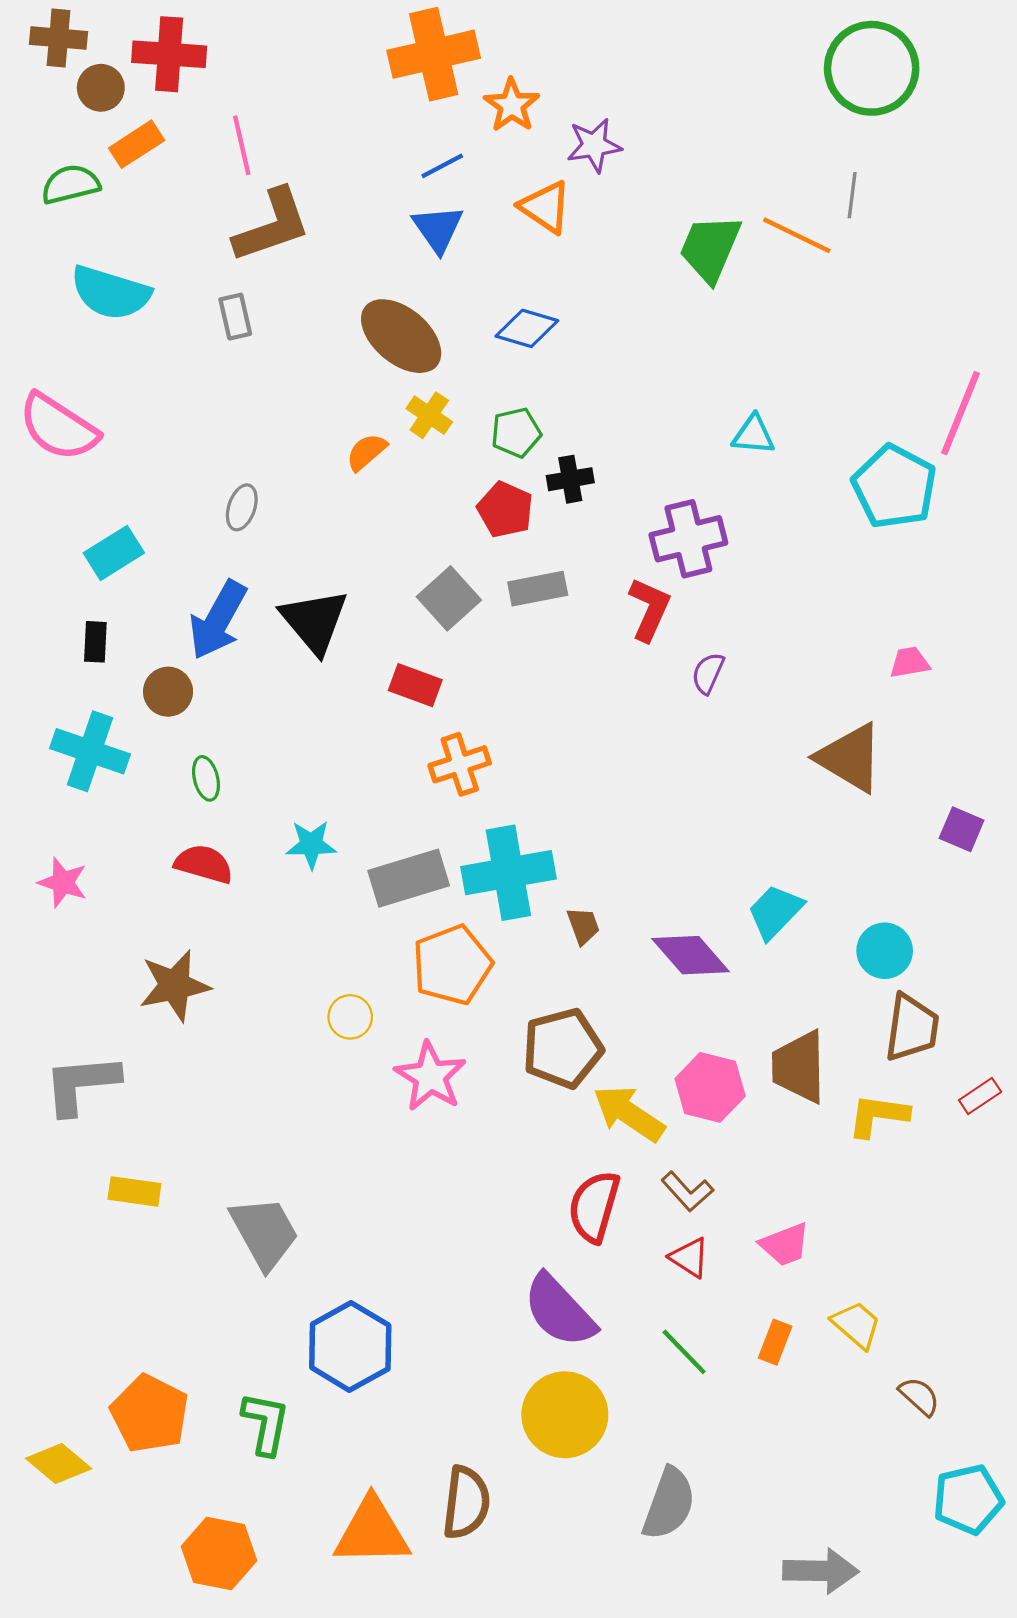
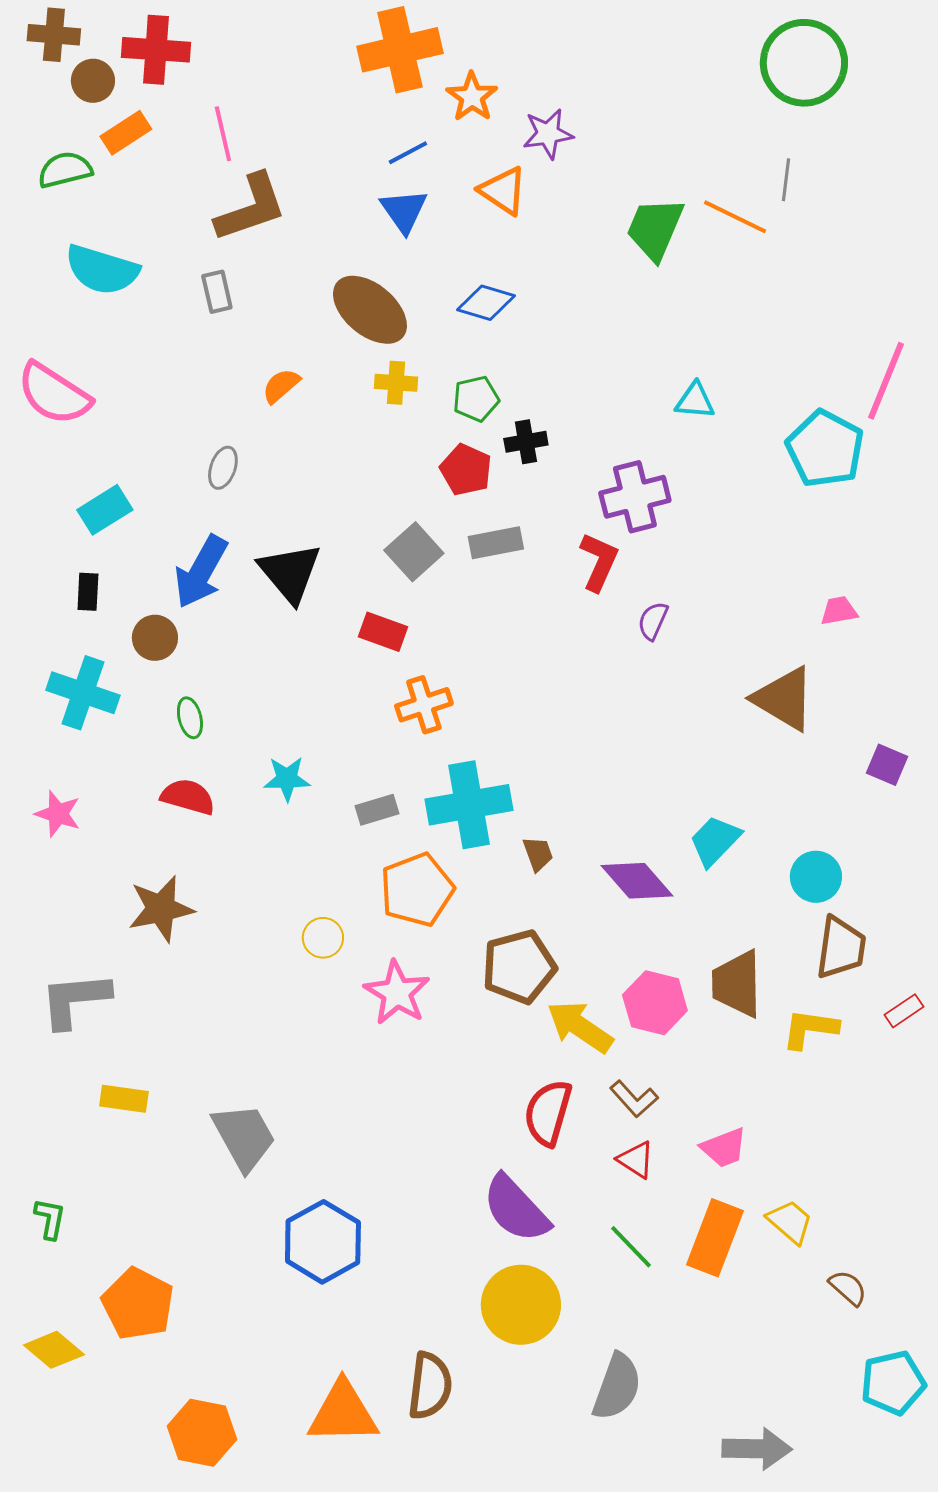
yellow cross: (429, 415) -> (396, 383), turned -30
orange semicircle: (366, 452) -> (281, 386), moved
gray rectangle: (409, 878) -> (377, 810), size x0.6
orange rectangle: (775, 1342) -> (715, 1238), size x1.8
green L-shape: (266, 1423) -> (50, 1219), moved, size x0.7

